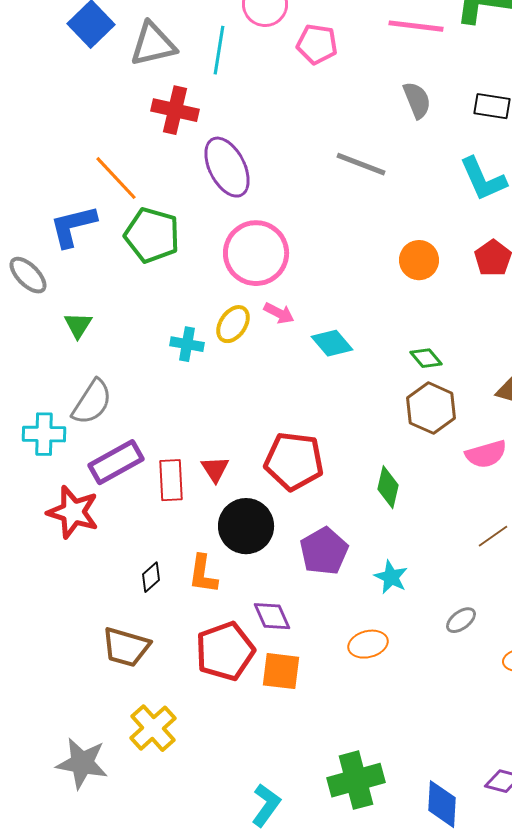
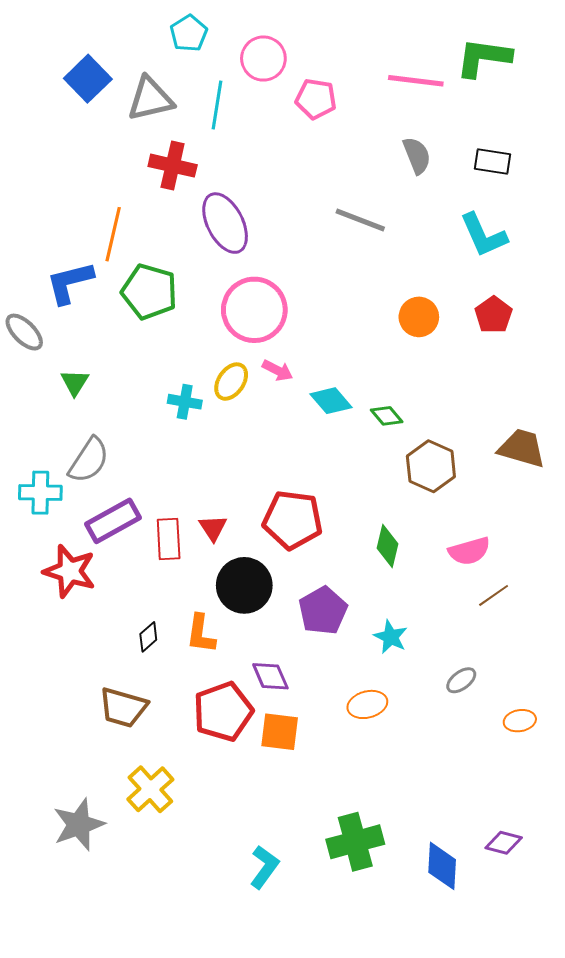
orange line: (116, 178) -> (113, 234), turned 56
green diamond: (426, 358) -> (387, 416), moved
pink semicircle: (486, 454) -> (469, 551), moved
gray star: (82, 763) -> (79, 825), turned -30

